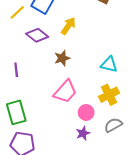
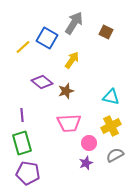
purple diamond: (37, 35) -> (42, 82), moved
purple line: (16, 70) -> (22, 115), moved
pink trapezoid: (65, 92) -> (69, 123), turned 45

